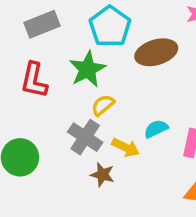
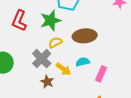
brown ellipse: (156, 52) -> (85, 36), moved

